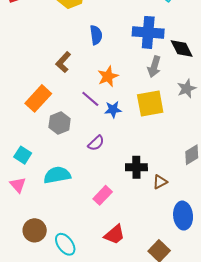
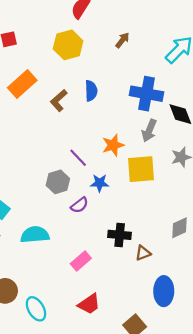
brown L-shape: (63, 62) -> (59, 101), moved
orange star: (108, 76) -> (113, 145), moved
orange rectangle: (38, 98) -> (22, 84), moved
blue star: (113, 110) -> (100, 183), moved
gray hexagon: (60, 123) -> (58, 182), moved

